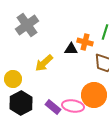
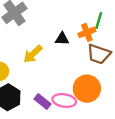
orange cross: (85, 42) -> (87, 32), moved, turned -35

